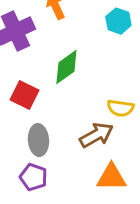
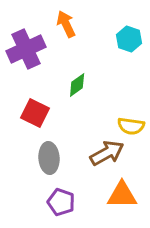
green diamond: (66, 67) -> (77, 85), size x0.7
purple pentagon: (33, 177) -> (61, 202), moved

